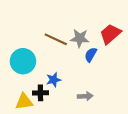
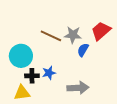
black cross: (40, 93) -> (32, 76), moved
gray arrow: (85, 96) -> (78, 88), size x1.5

